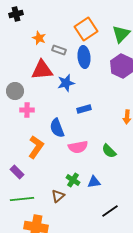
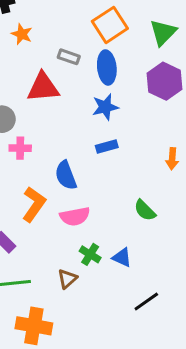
orange star: (39, 38) -> (22, 34), moved
blue star: (66, 83) -> (105, 107), moved
pink semicircle: (78, 147) -> (75, 216), moved
blue triangle: (94, 182) -> (122, 257), turned 32

